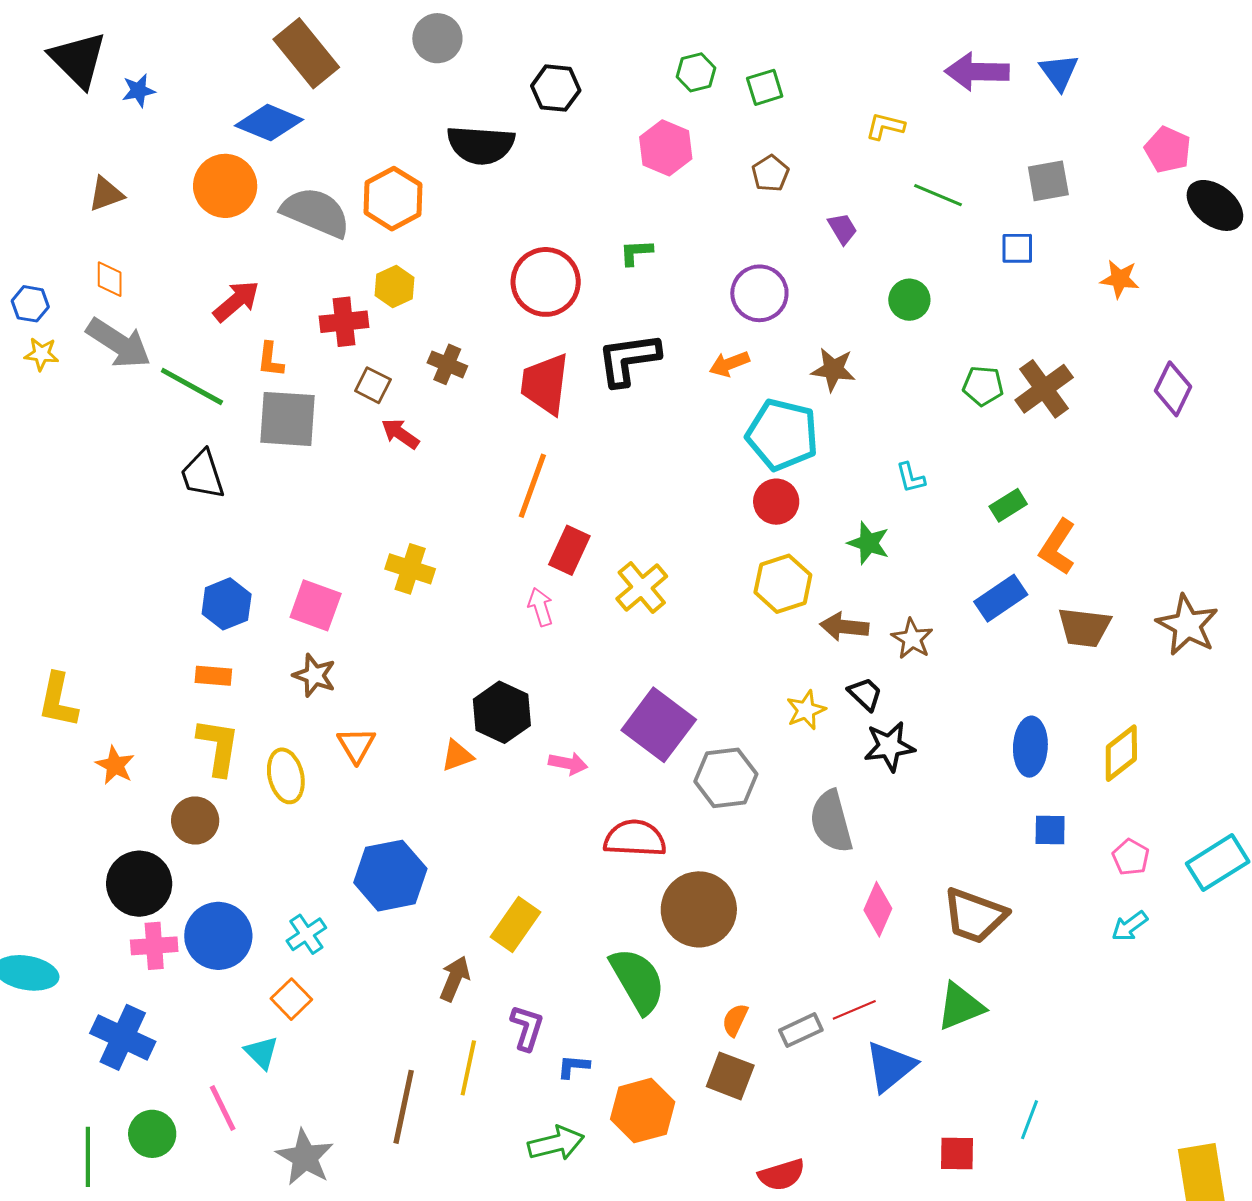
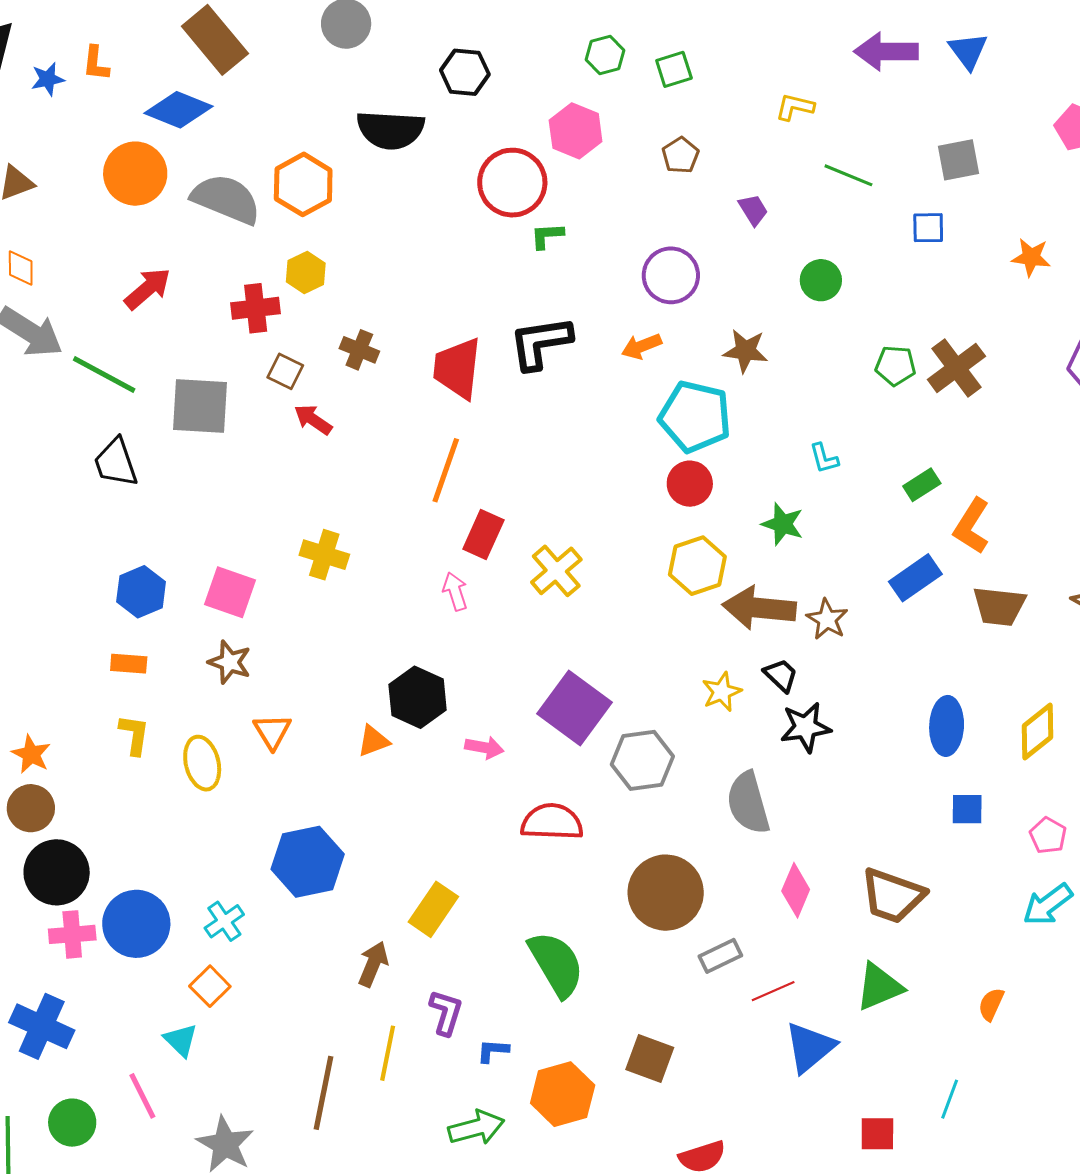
red circle: (546, 282) -> (512, 183), moved
orange L-shape: (270, 360) -> (96, 63), moved
brown arrow: (844, 627) -> (759, 608), size x1.5
yellow L-shape: (218, 747) -> (134, 735), size x0.7
brown circle: (195, 820) -> (31, 808), moved
brown circle: (699, 909) -> (666, 893), moved
cyan arrow: (1130, 926) -> (1048, 905), size x1.4
orange semicircle: (735, 1020) -> (991, 1004), moved
gray rectangle: (801, 1030) -> (720, 956), moved

